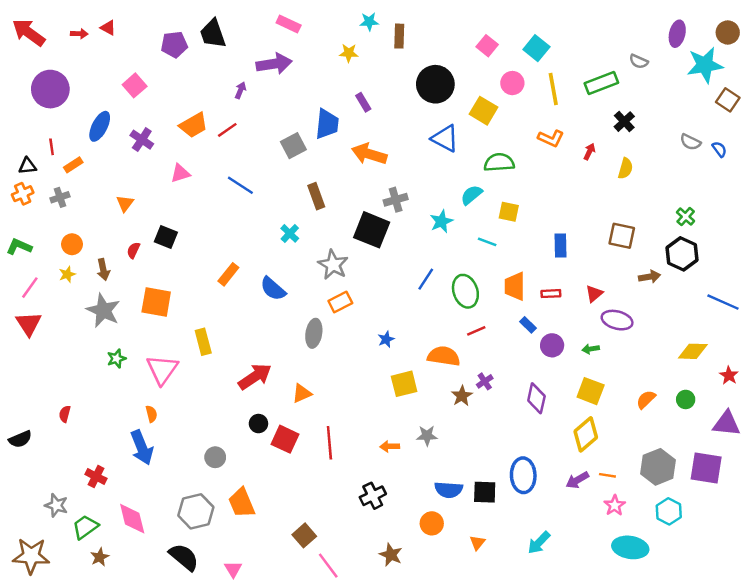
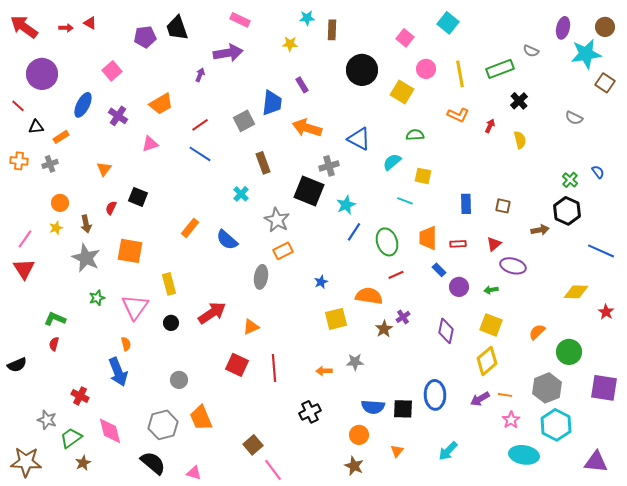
cyan square: (536, 48) -> (448, 23), moved
red line: (227, 130) -> (200, 125), moved
blue triangle: (445, 138) -> (359, 139), moved
red line: (52, 147) -> (18, 106), moved, turned -40
blue semicircle: (719, 149) -> (598, 172), moved
green semicircle: (499, 162) -> (415, 135), size x0.7
black triangle: (27, 166) -> (36, 127), moved
yellow semicircle: (625, 168) -> (520, 140), turned -30
orange cross: (23, 194) -> (19, 161), turned 30
cyan star: (441, 221) -> (346, 205), moved
brown square: (622, 236) -> (503, 206), moved, size x0.7
green L-shape: (19, 247) -> (55, 319), moved
green circle: (686, 399) -> (569, 352), moved, size x1.6
black circle: (258, 424) -> (171, 323), moved
purple triangle: (727, 424) -> (596, 462), moved
purple square: (706, 468) -> (604, 388), moved
cyan hexagon: (669, 511) -> (556, 425), size x1.4
brown star: (391, 555) -> (354, 466), moved
pink triangle: (233, 569) -> (194, 473), turned -42

